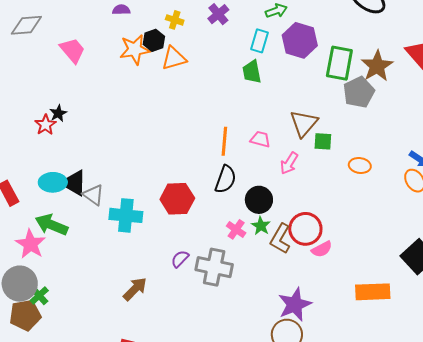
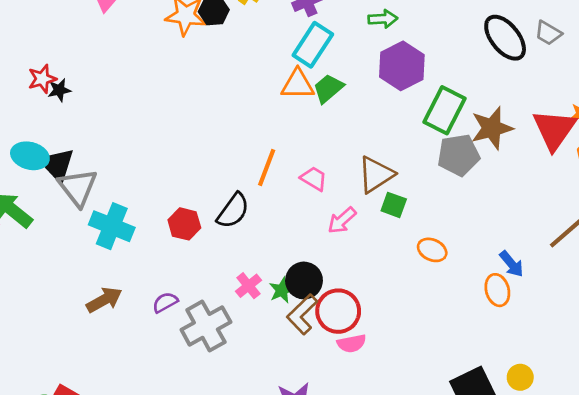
cyan rectangle: (260, 41) -> (313, 45), moved, size x1.4
orange triangle: (174, 58) -> (298, 84), moved
green trapezoid: (252, 72) -> (328, 88), turned 45
black star: (58, 113) -> (59, 90), moved
black semicircle: (226, 179) -> (233, 211), moved
gray triangle: (93, 195) -> (78, 187), size x1.4
red hexagon: (177, 199) -> (184, 224), size x0.7
black circle: (259, 200) -> (304, 281), moved
gray cross: (214, 267) -> (206, 326), turned 33
brown arrow: (135, 289) -> (104, 300), moved

